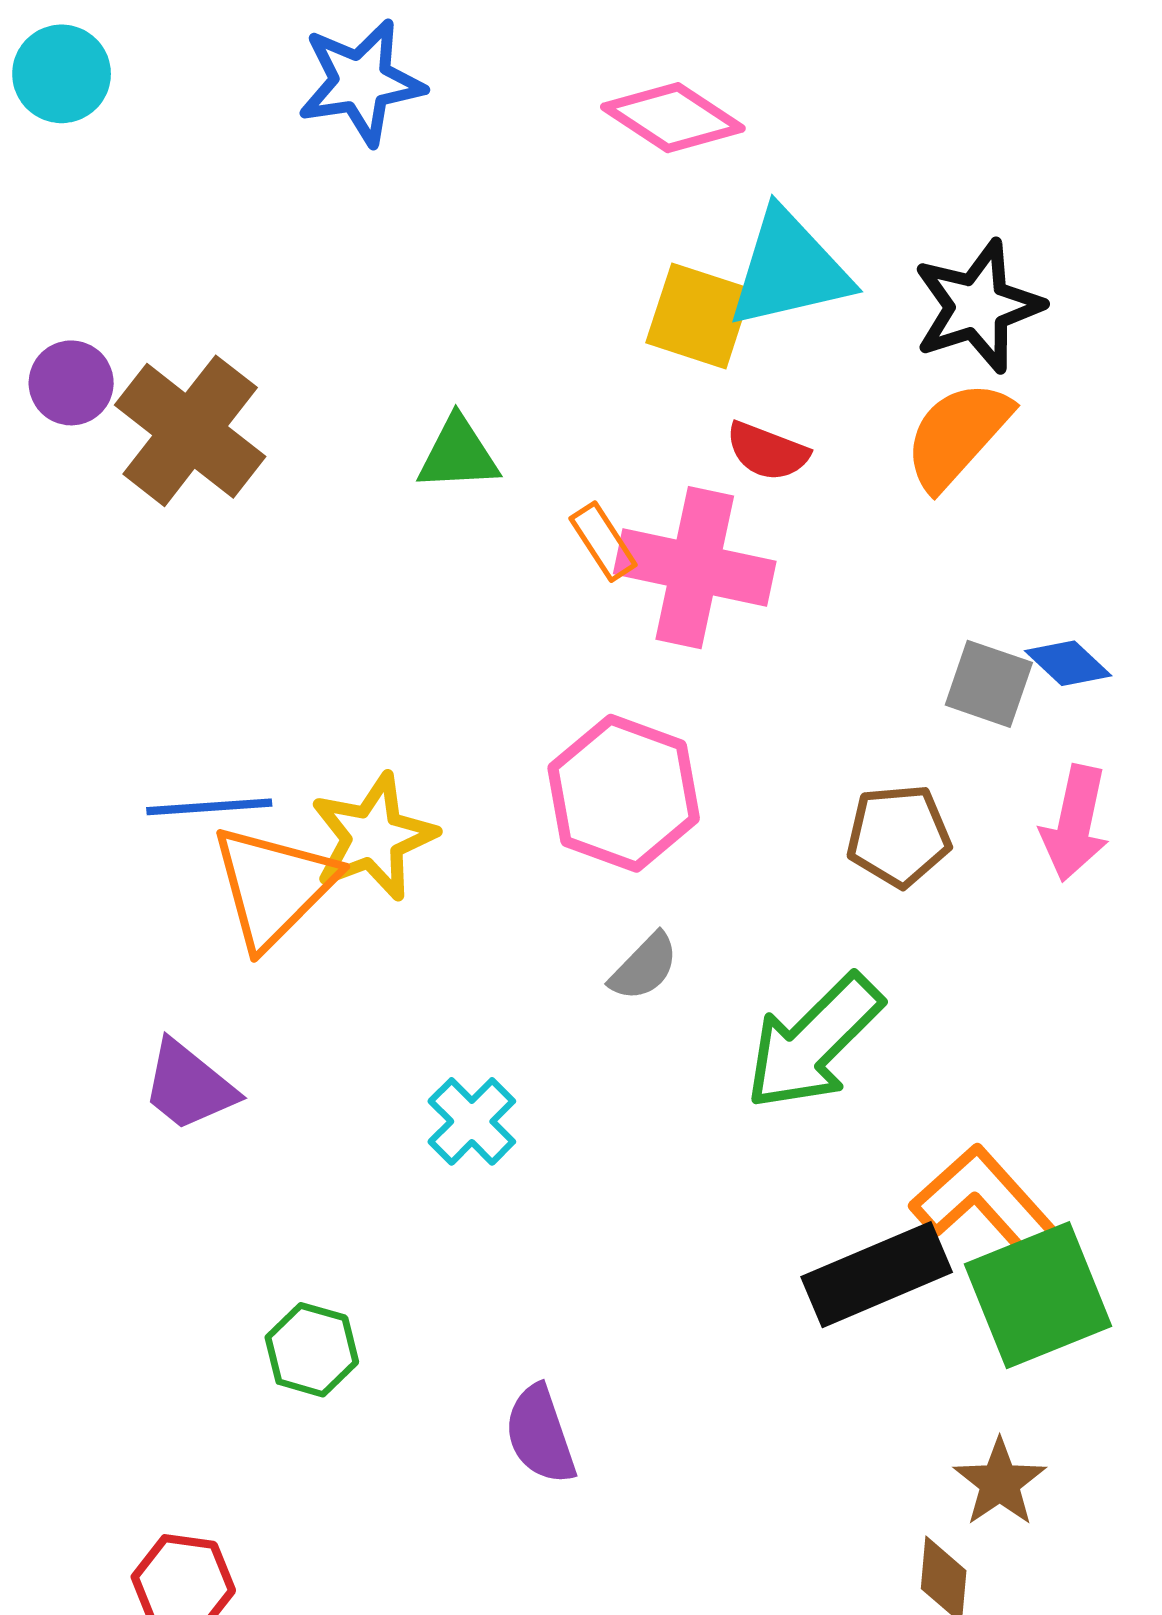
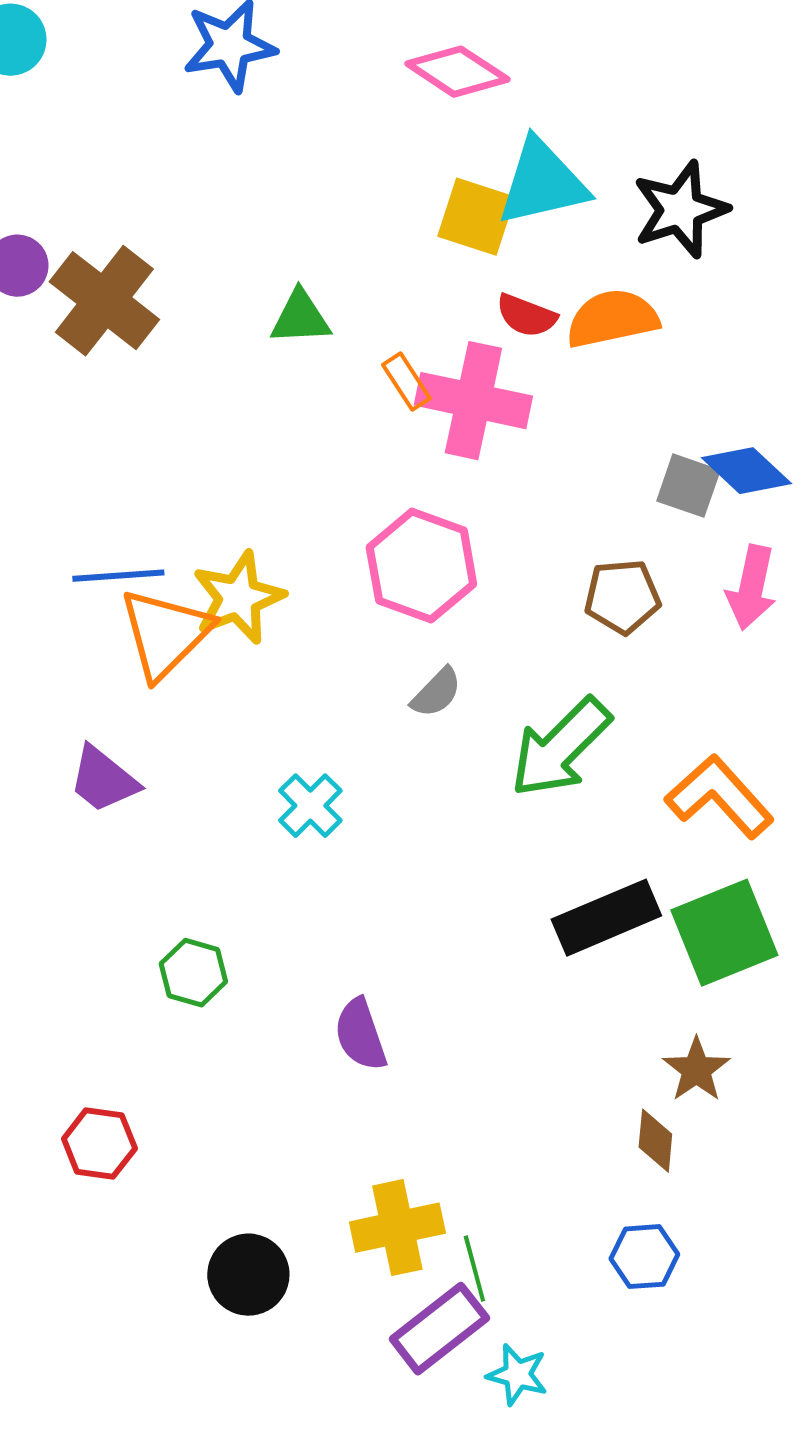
orange semicircle: (957, 435) -> (612, 319), moved, turned 36
blue diamond: (1068, 663) -> (746, 471), size x1.4
orange L-shape: (985, 1202) -> (719, 797), moved

